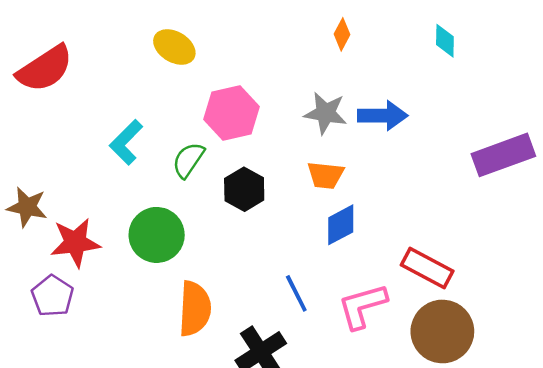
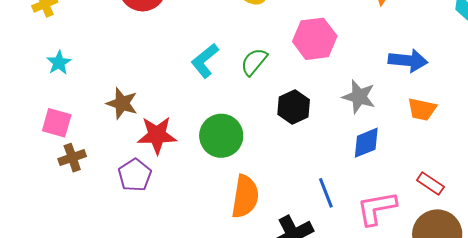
pink hexagon: (232, 113) -> (315, 39), moved
gray star: (326, 113) -> (359, 97), moved
green semicircle: (188, 160) -> (254, 62), moved
orange trapezoid: (326, 175) -> (422, 109), moved
red rectangle: (427, 268) -> (430, 184), size x0.7

